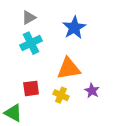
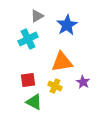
gray triangle: (29, 18) -> (37, 16), moved
green triangle: (13, 113) -> (34, 102), moved

